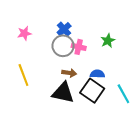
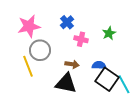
pink star: (24, 33) -> (29, 26), size x1.6
gray circle: (63, 46) -> (40, 50), moved
black square: (92, 91) -> (107, 79), moved

